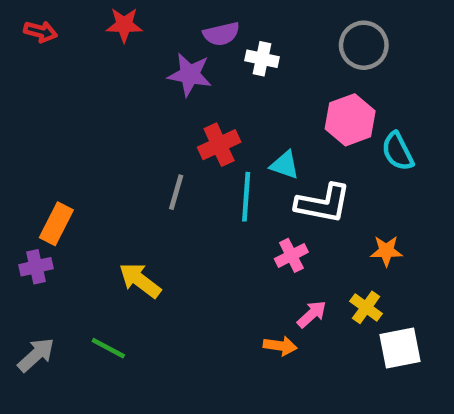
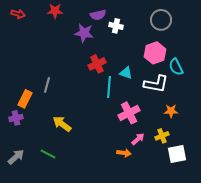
gray line: (176, 192) -> (47, 85), moved
white L-shape: (323, 203) -> (156, 84), moved
pink cross: (291, 255) -> (129, 113), size x1.5
yellow cross: (366, 307) -> (162, 136), turned 32

